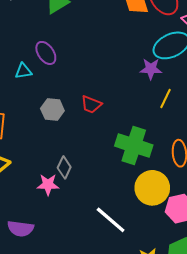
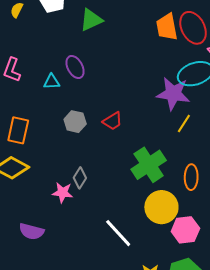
purple star: (151, 69) -> (173, 94), size x1.6
red trapezoid: (91, 104) -> (113, 121), turned -60
green cross: (134, 145) -> (149, 165), turned 32

